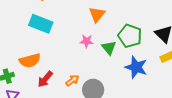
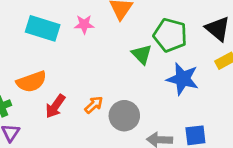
pink star: (87, 41) -> (84, 24), moved

